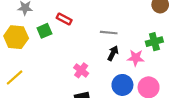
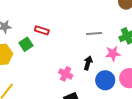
gray line: (109, 33) -> (94, 33), moved
black arrow: (113, 53) -> (88, 63), moved

